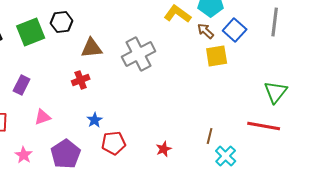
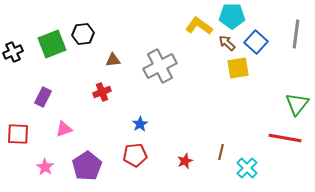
brown triangle: (92, 48) -> (113, 60), size x0.7
blue star: (95, 120) -> (140, 124), moved
brown line: (210, 136) -> (221, 152), moved

